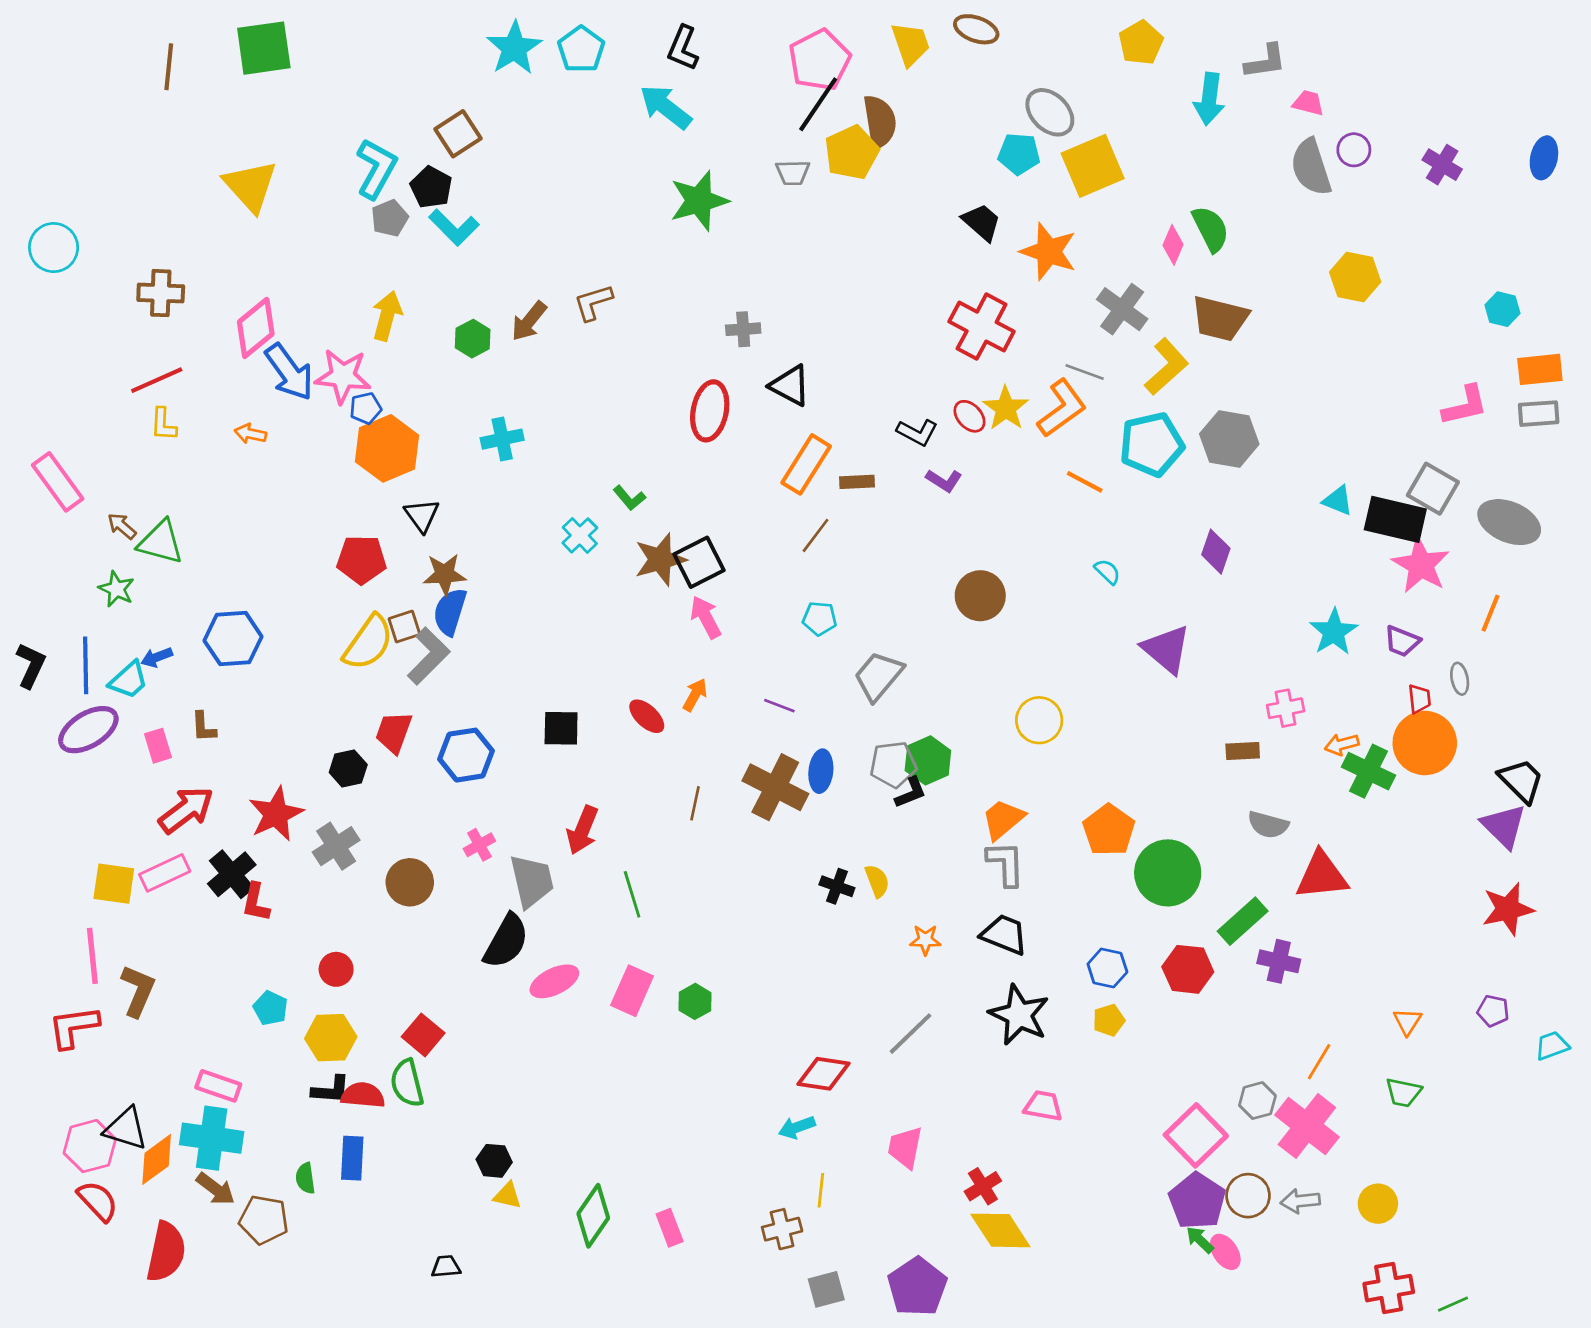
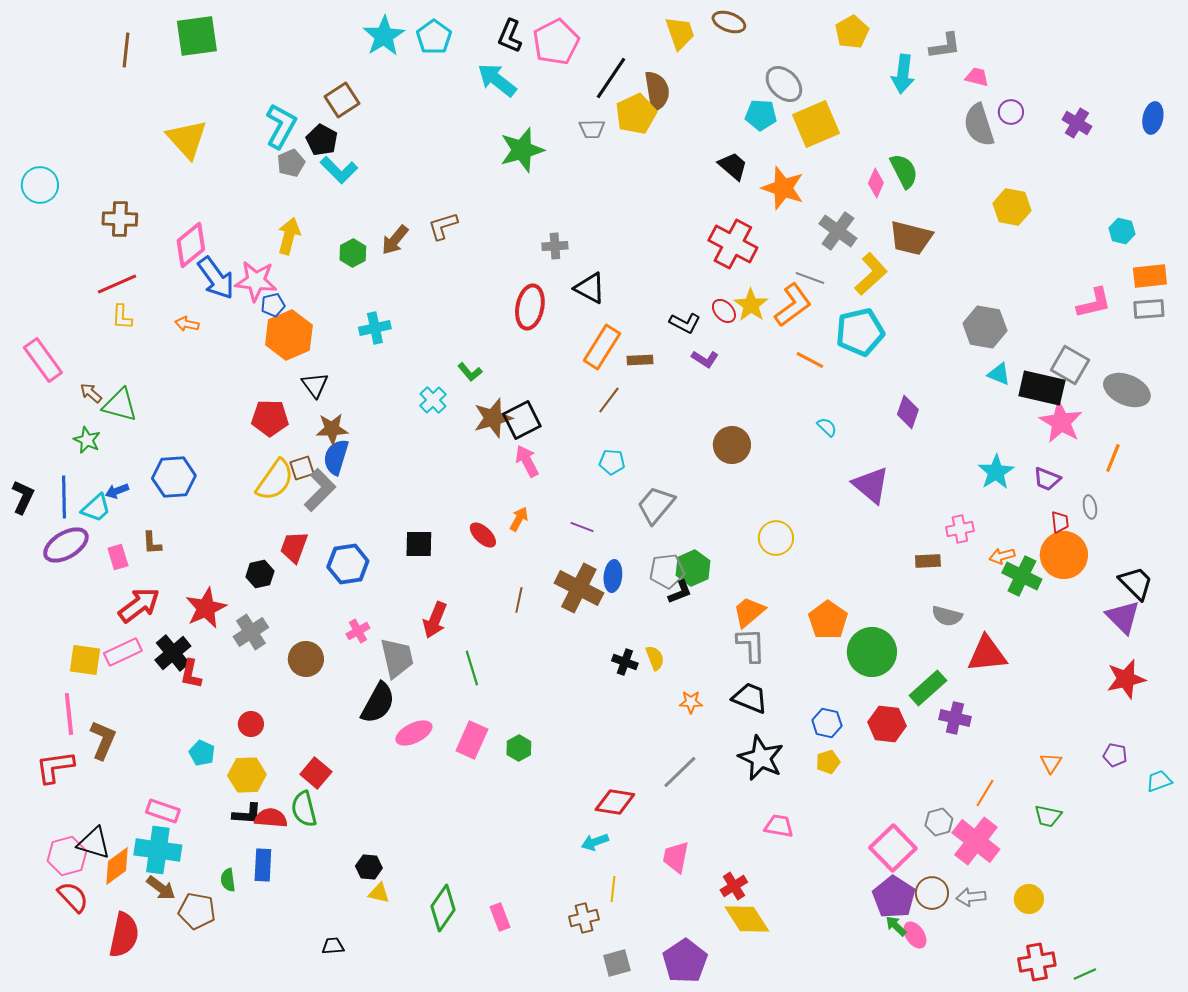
pink pentagon: (820, 60) -> (556, 42), moved
gray hexagon: (1229, 439) -> (985, 327), moved

